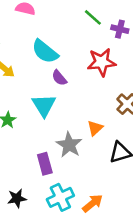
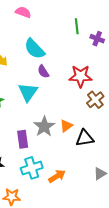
green line: (93, 17) -> (77, 26), turned 35
red star: (102, 62) -> (81, 76), moved
orange triangle: (95, 128) -> (66, 126), moved

